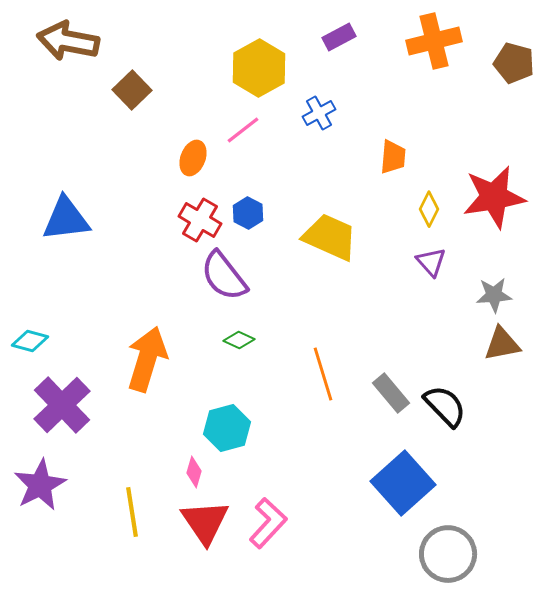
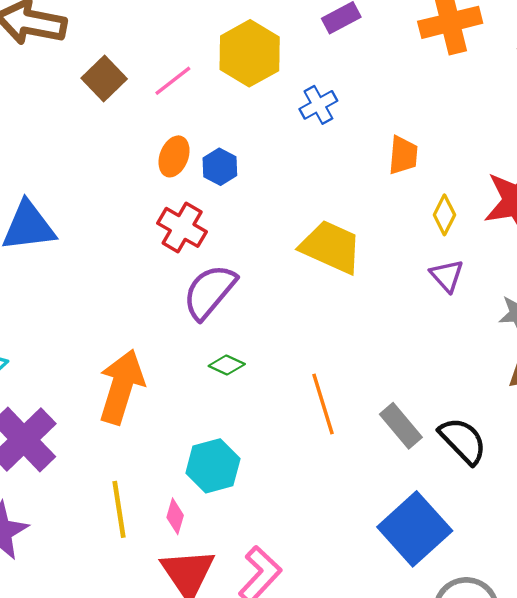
pink line: (243, 130) -> (173, 81), moved
blue hexagon: (248, 213) -> (220, 167), moved
purple semicircle: (224, 276) -> (210, 292), turned 78
yellow line: (132, 512) -> (119, 509), moved

